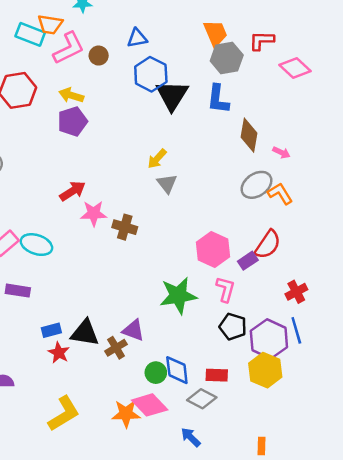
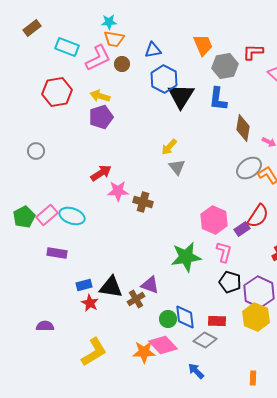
orange trapezoid: (50, 24) -> (114, 39), moved
orange trapezoid: (215, 33) -> (203, 45), moved

